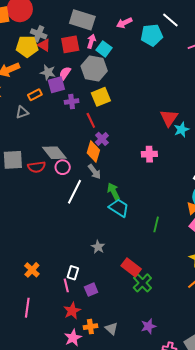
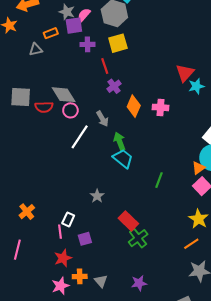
orange diamond: (93, 152) -> (134, 106), moved

